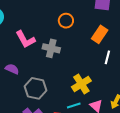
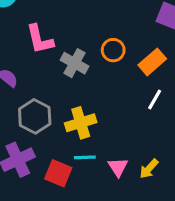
orange circle: (66, 21) -> (113, 50), moved
yellow cross: (81, 84) -> (81, 123), moved

